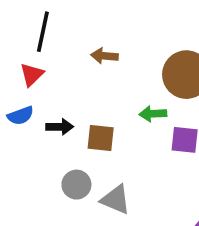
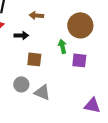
green arrow: (153, 114) -> (62, 46), turned 80
black arrow: (60, 127) -> (21, 35), moved

